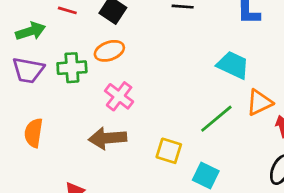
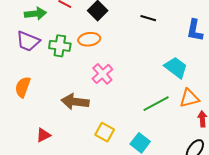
pink cross: (119, 96) -> (102, 74), moved
yellow square: (169, 151) -> (105, 132), moved

